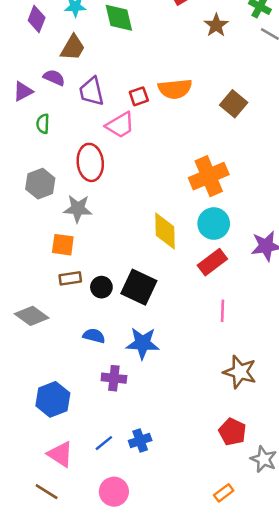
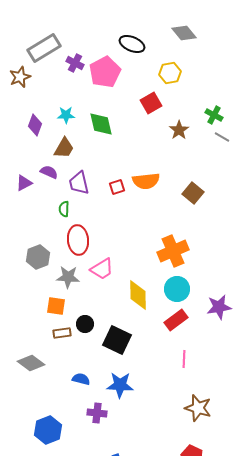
green semicircle: (43, 124) -> (64, 209), moved
pink trapezoid: (120, 125) -> (102, 269), moved
black circle: (101, 287) -> (85, 324), moved

